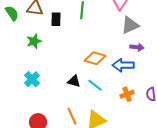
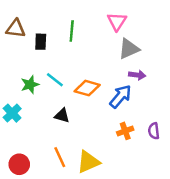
green star: (34, 41) -> (30, 85), moved
blue arrow: (123, 65) -> (120, 96), turned 130
cyan line: (95, 85) -> (55, 80), moved

